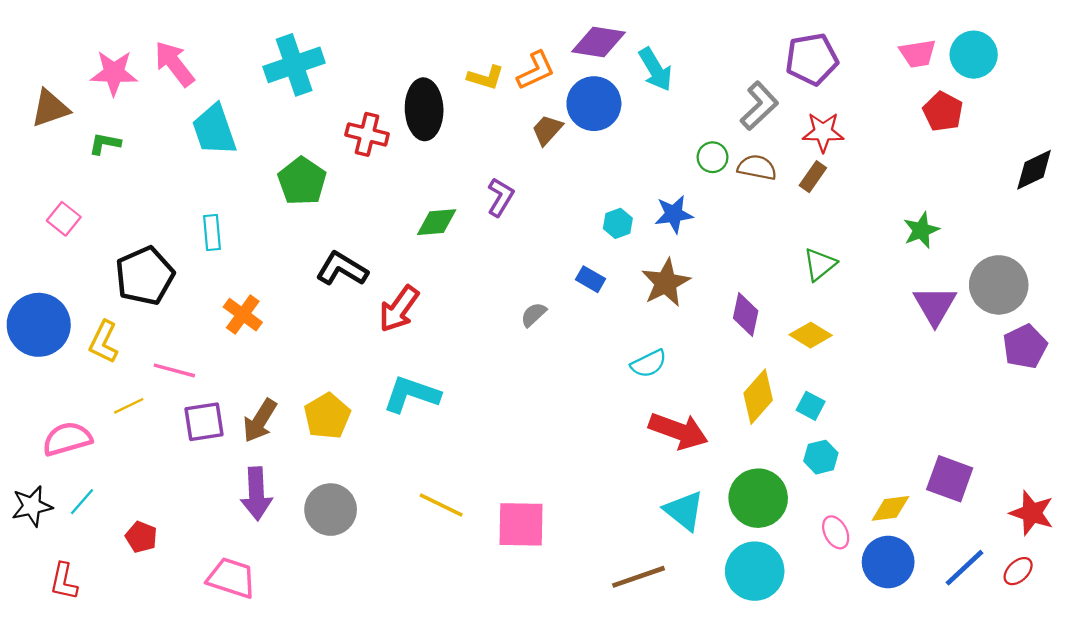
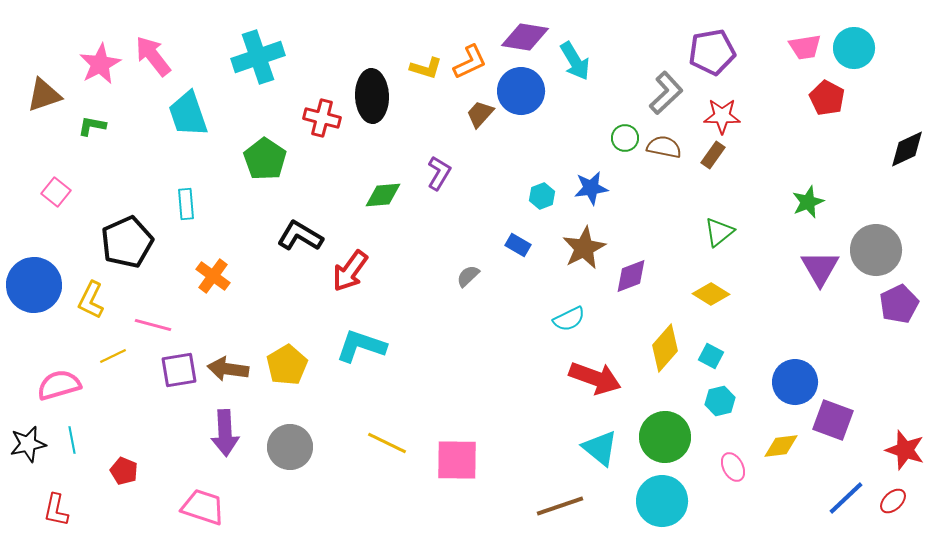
pink star: (114, 73) -> (100, 64), turned -30
purple diamond: (746, 315) -> (631, 276), moved, turned 57
brown arrow: (260, 421) -> (228, 369), turned 66
cyan line: (82, 502) -> (72, 440), turned -52
blue circle: (888, 562) -> (795, 382), moved

